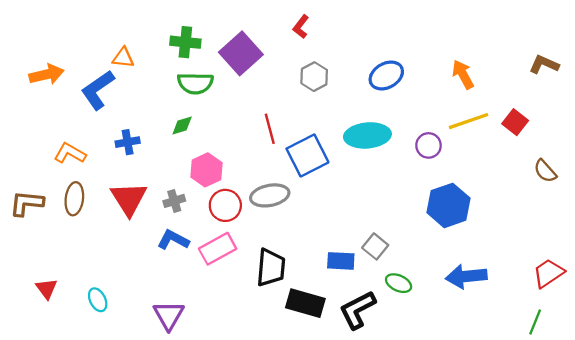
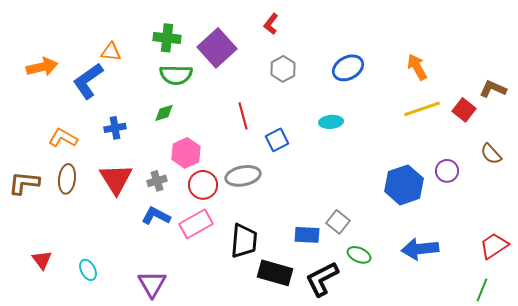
brown L-shape: (544, 64) -> (493, 89), moved
cyan ellipse: (367, 135) -> (331, 122), size x0.6
purple circle: (429, 145) -> (447, 171), moved
blue square: (307, 155) -> (277, 140), size x0.6

